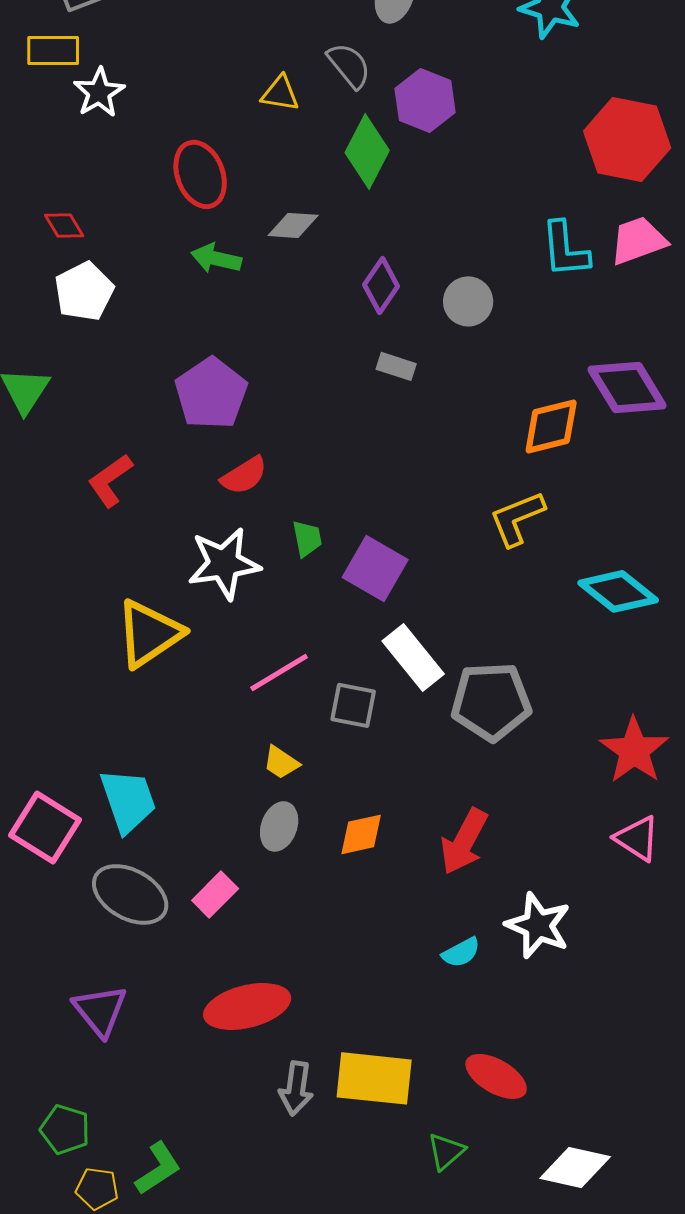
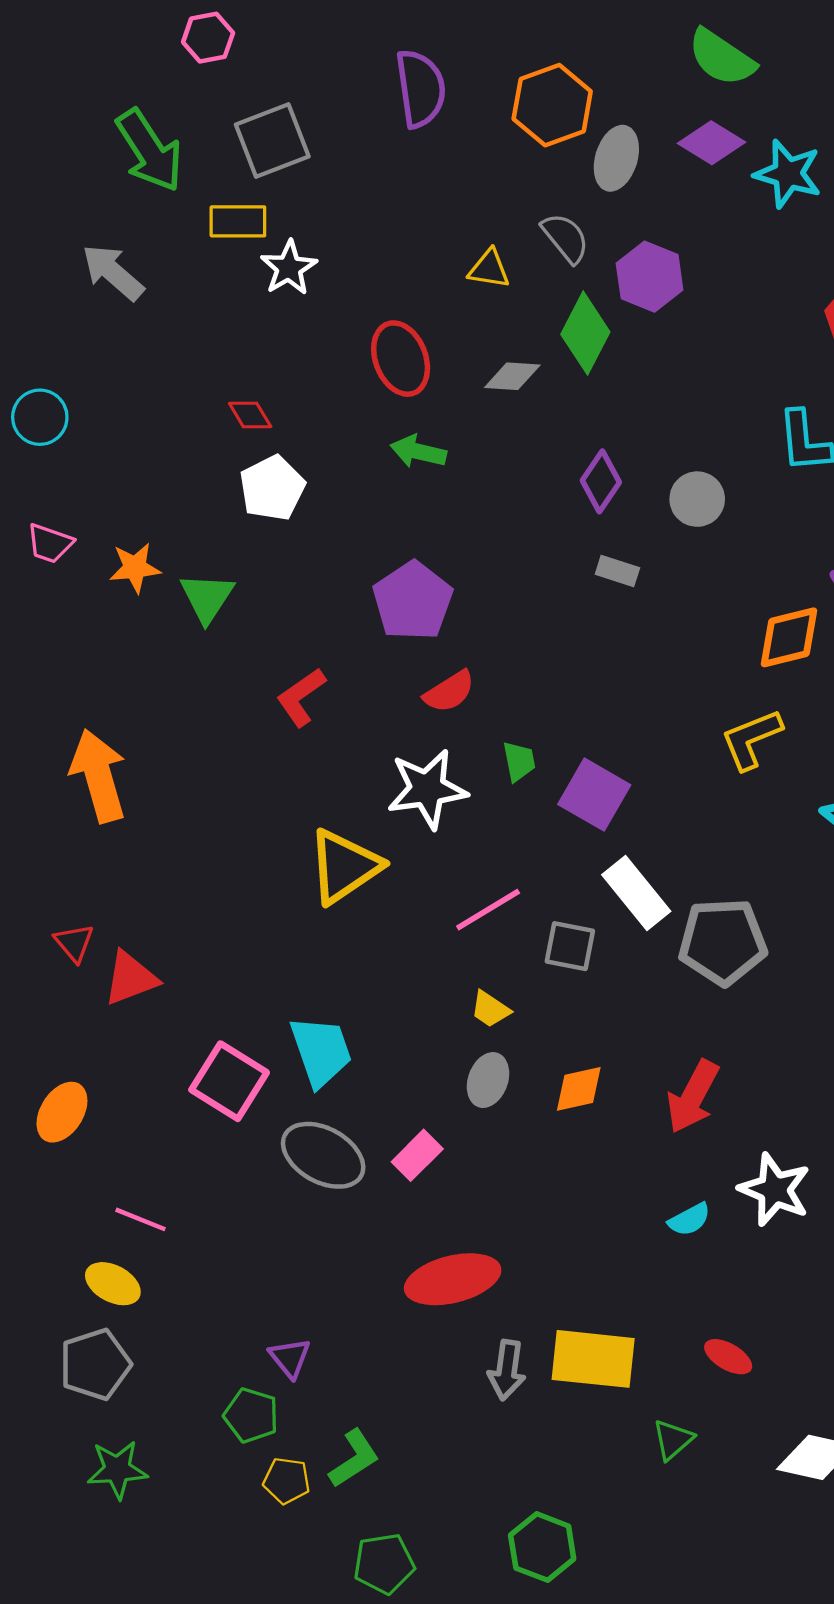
gray diamond: (293, 225) -> (512, 376), moved
purple triangle: (100, 1010) -> (290, 1358), moved, size x0.7
red ellipse: (496, 1076) -> (728, 1357), size x0.7

